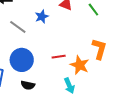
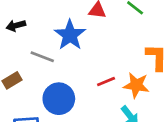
blue star: (42, 17) -> (70, 35), size x1.6

